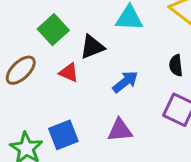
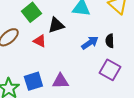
blue arrow: (125, 82) -> (90, 43), moved
purple triangle: (120, 130) -> (60, 81), moved

